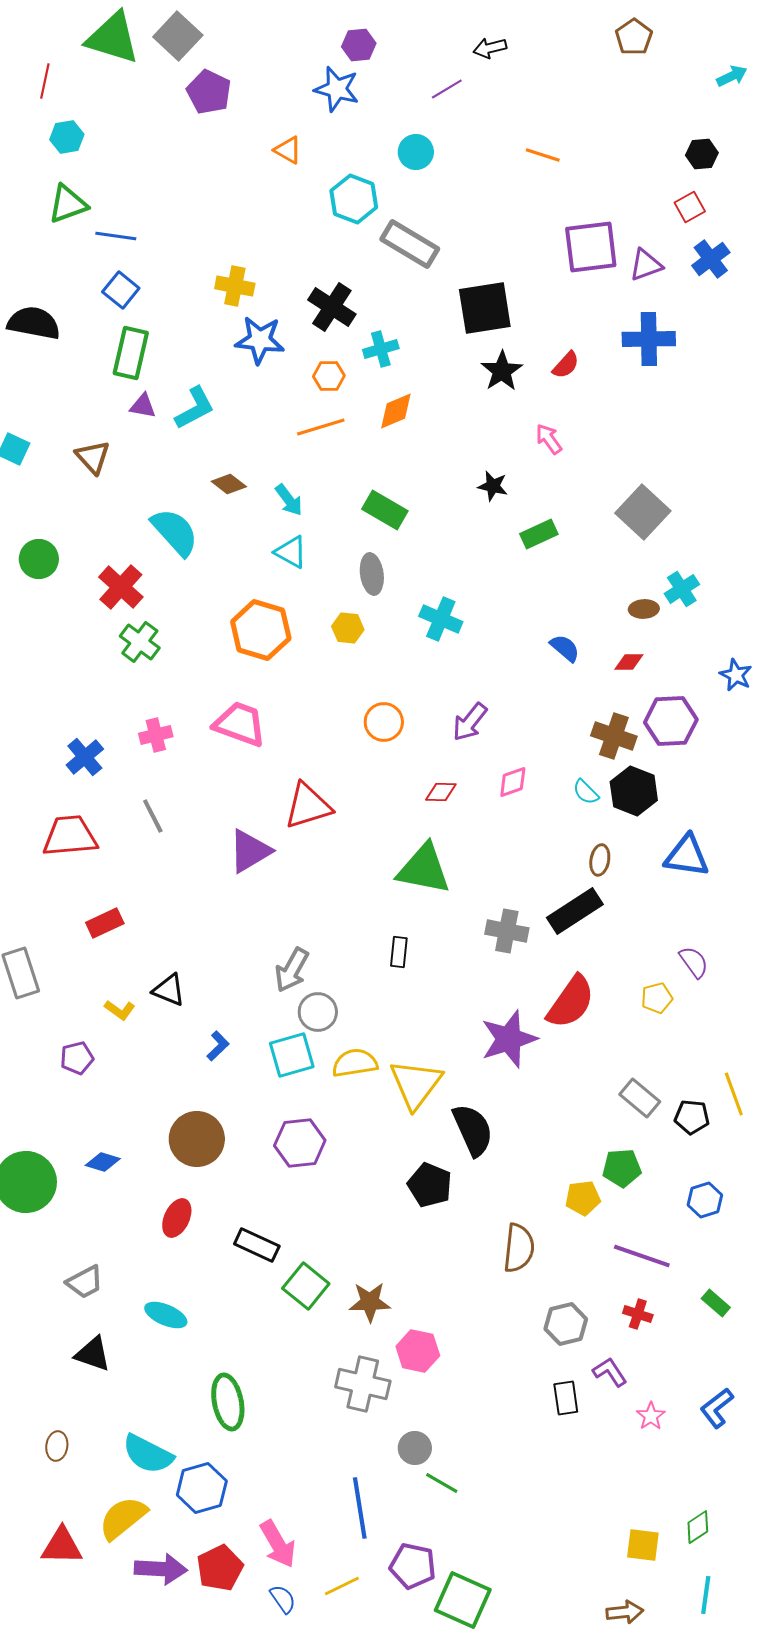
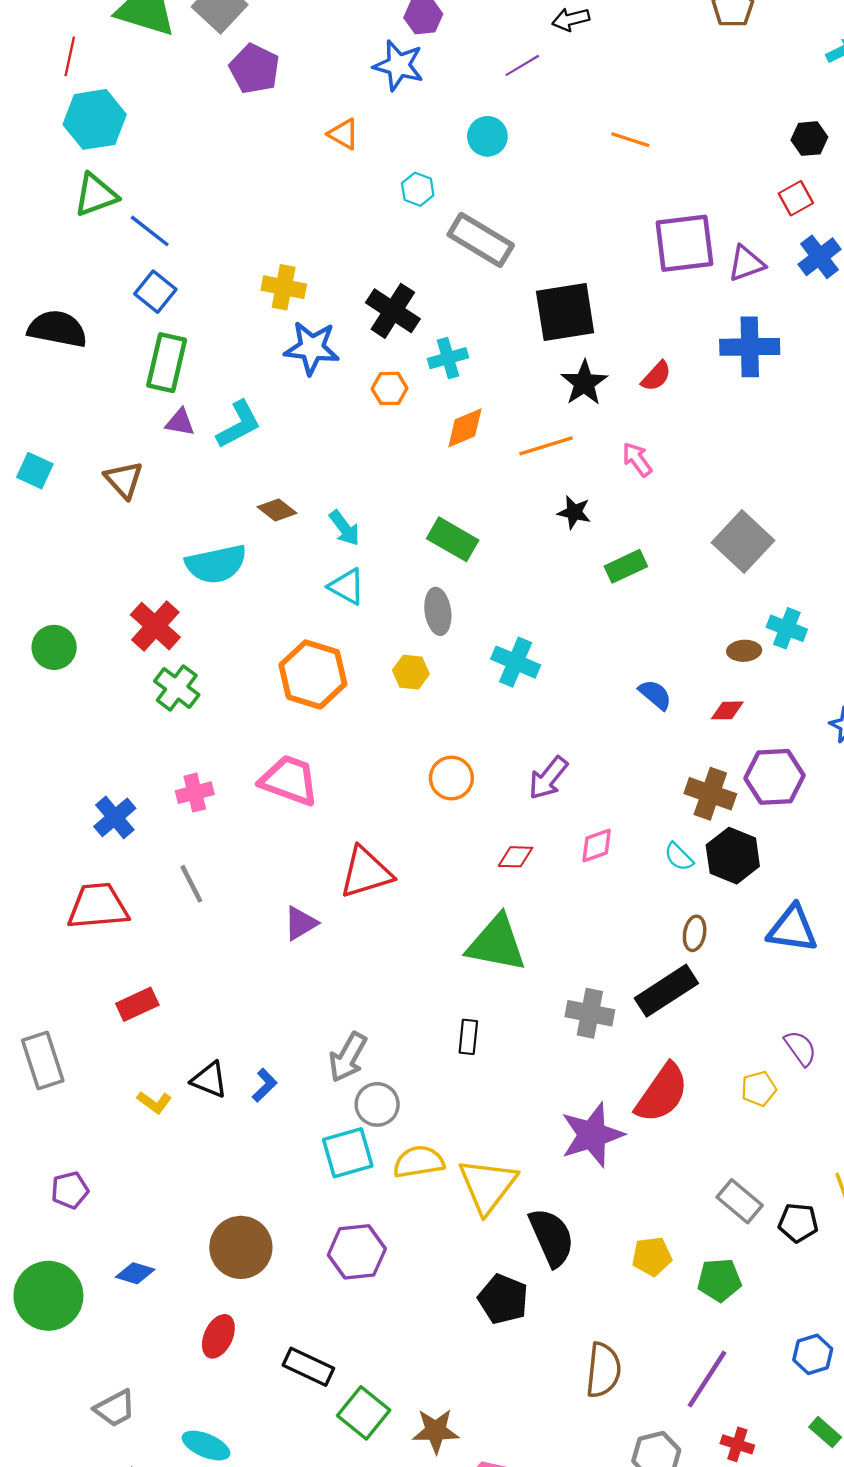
cyan hexagon: (67, 137) -> (95, 119), size x1.6
cyan hexagon: (354, 199) -> (418, 189), size x0.6
blue line: (116, 236) -> (150, 231), turned 30
orange line: (321, 427) -> (546, 446), moved
cyan semicircle: (175, 532) -> (216, 564), turned 120
green circle: (39, 559) -> (54, 647), moved
cyan cross: (682, 589) -> (787, 628), turned -36
purple triangle: (250, 851) -> (301, 923), size x0.7
blue L-shape: (218, 1046) -> (265, 1085), moved
purple pentagon: (77, 1058) -> (70, 1190), moved
yellow pentagon: (583, 1198) -> (652, 1256), moved
blue hexagon: (705, 1200) -> (813, 1354), moved
purple line: (642, 1256) -> (707, 1379), moved, turned -76

